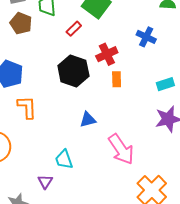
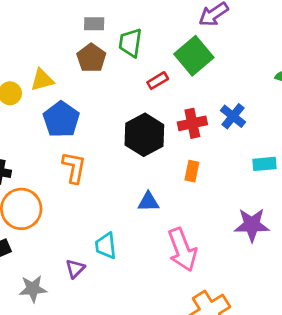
blue cross: (146, 37) -> (233, 116), moved
orange rectangle: (117, 79) -> (192, 171), moved
cyan rectangle: (165, 84) -> (264, 164), moved

